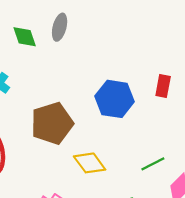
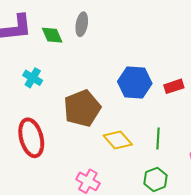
red rectangle: (163, 86) -> (174, 86), moved, turned 66
green line: (153, 164) -> (158, 139), moved, turned -55

